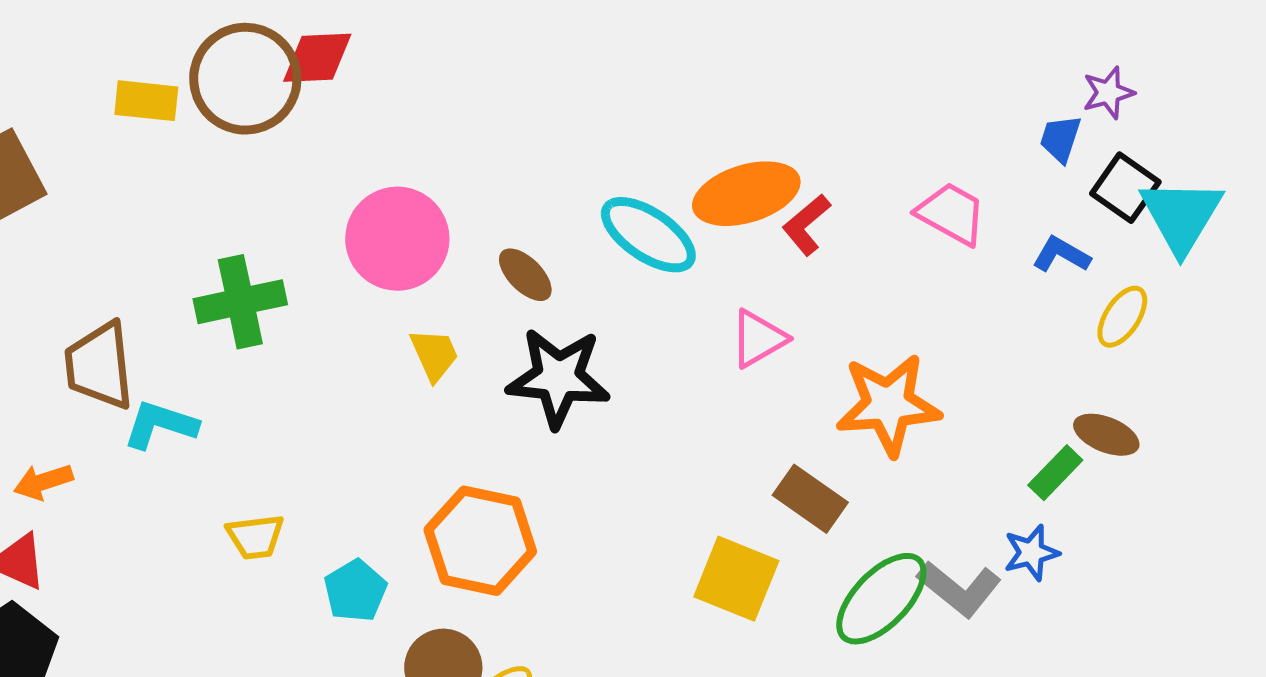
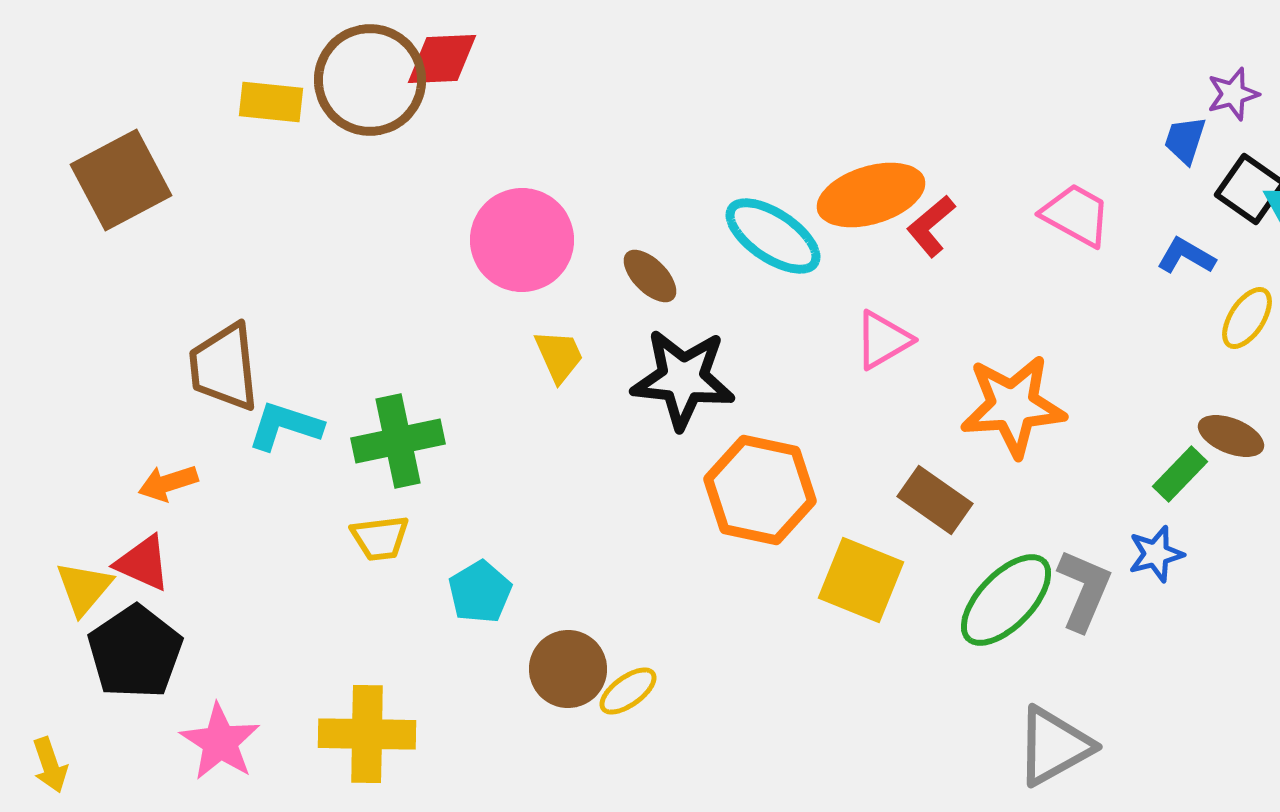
green cross: (240, 302) -> (398, 441), moved
orange hexagon: (480, 541) -> (760, 490), moved
gray L-shape: (959, 589) -> (1084, 590), turned -106

